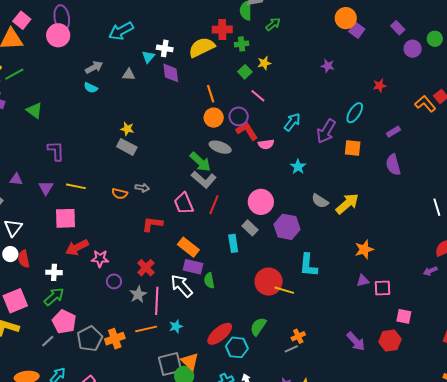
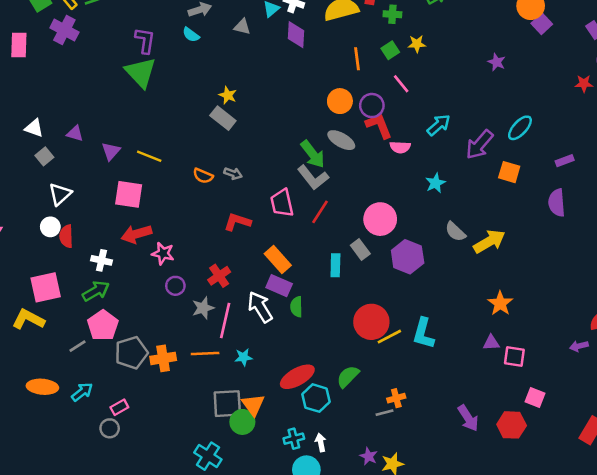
red star: (380, 86) -> (584, 84), moved
orange line: (211, 94) -> (357, 59), moved
green triangle: (34, 111) -> (141, 72), moved, size x1.5
purple L-shape: (56, 151) -> (145, 41), moved
orange star: (364, 249) -> (500, 303), turned -30
cyan L-shape: (308, 265) -> (423, 333), moved
yellow line: (284, 290) -> (389, 337), turned -54

